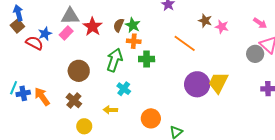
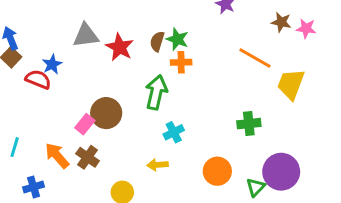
pink rectangle: (66, 33) -> (85, 124), moved
green cross: (147, 59) -> (249, 124), moved
yellow trapezoid: (218, 83) -> (291, 84), moved
purple circle: (197, 84) -> (281, 172), moved
cyan cross: (124, 89) -> (174, 132), turned 32
blue cross: (23, 93) -> (34, 187), moved
brown cross: (74, 101) -> (88, 157), moved

